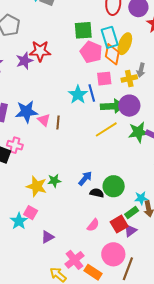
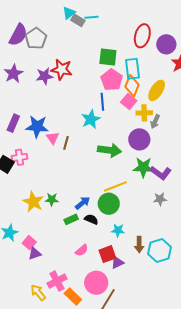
yellow ellipse: (125, 44) -> (157, 90), moved
gray arrow: (141, 70) -> (155, 122), moved
pink square: (104, 79) -> (129, 102), moved, turned 35
blue line: (92, 93) -> (102, 102), moved
green arrow: (112, 106) -> (109, 150), moved
yellow line: (106, 129) -> (115, 186), moved
pink cross: (15, 145) -> (19, 157), turned -35
green circle: (114, 186) -> (109, 204), moved
cyan star: (141, 198) -> (118, 230), moved
pink square: (31, 213) -> (29, 243), moved
green rectangle: (132, 213) -> (71, 219), moved

